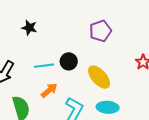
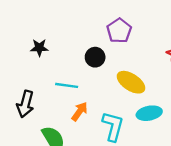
black circle: (69, 61) -> (95, 57), moved
cyan line: (44, 66) -> (67, 85), turned 30

